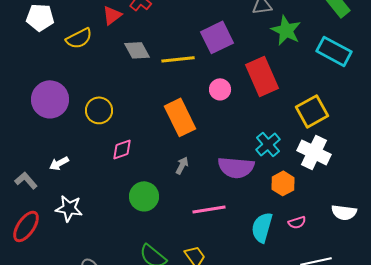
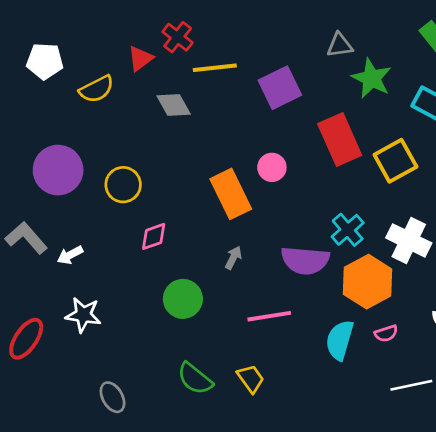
yellow line: (178, 59) -> (215, 68), moved
pink circle: (220, 89) -> (272, 167), moved
yellow square: (312, 111) -> (395, 161), moved
gray L-shape: (26, 180) -> (26, 238), moved, size x1.4
orange hexagon: (283, 183) -> (368, 282), size x1.6

